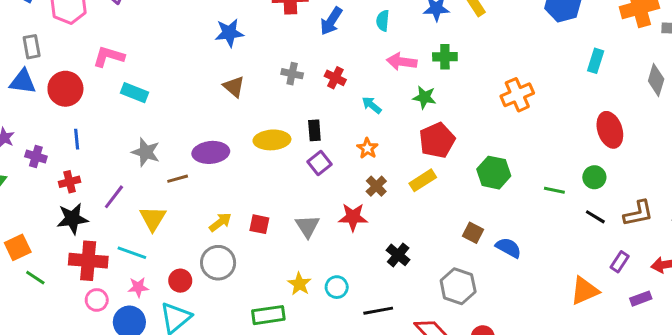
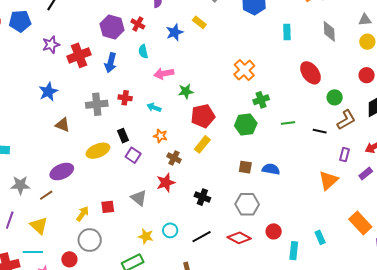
green cross: (445, 57) -> (261, 100), moved
gray cross: (292, 74) -> (97, 104), size x1.5
red pentagon: (437, 140) -> (203, 116), turned 30
green circle: (594, 177) -> (335, 97), moved

